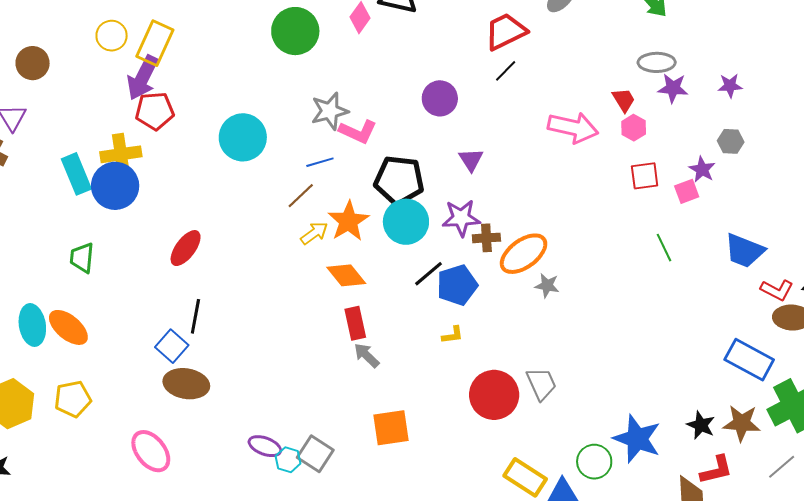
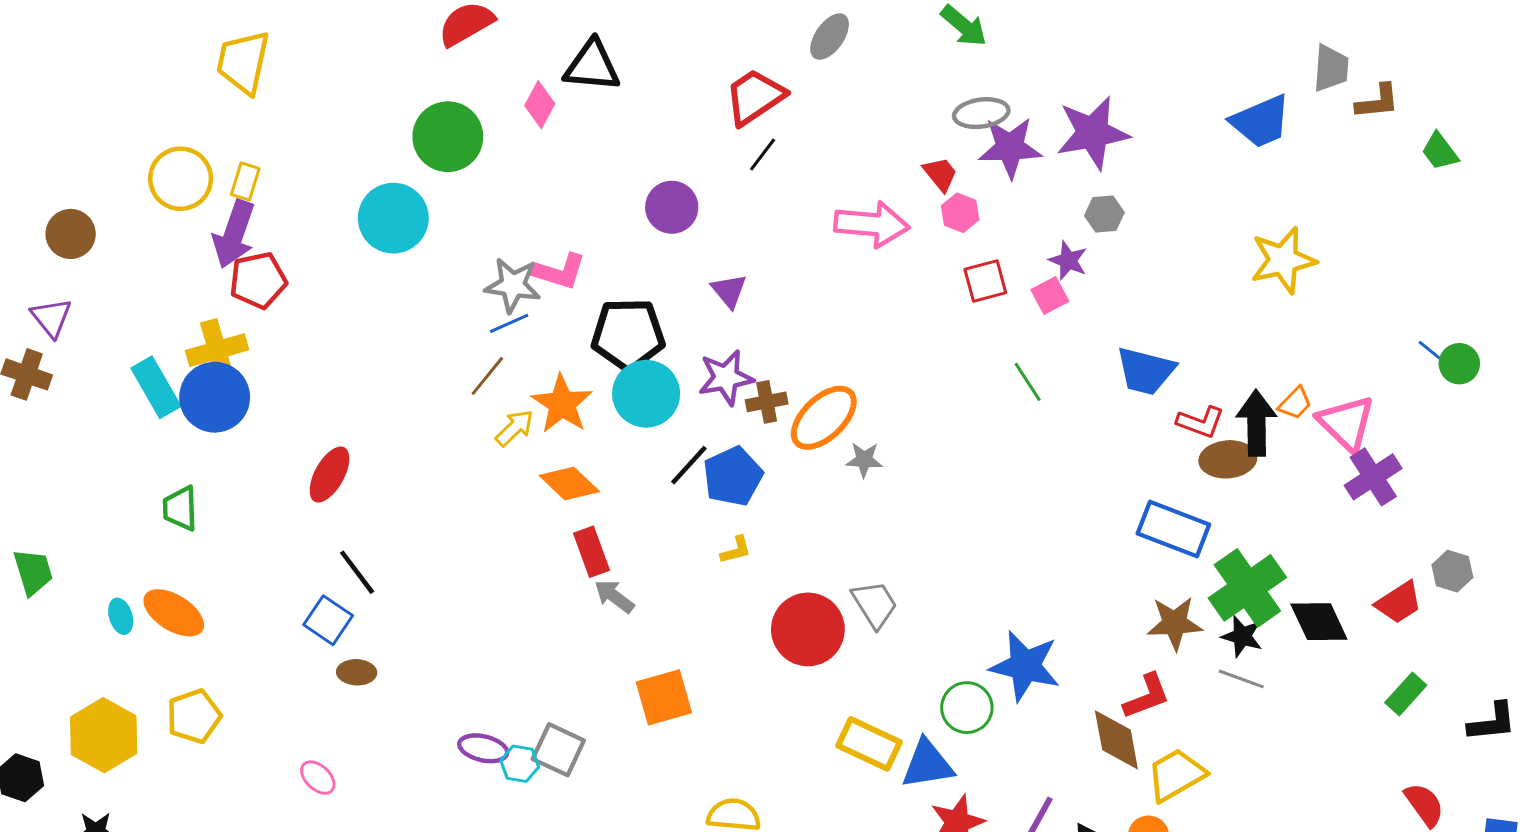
yellow circle: (112, 36) -> (181, 179), size x1.4
yellow rectangle: (155, 43) -> (245, 181), size x0.6
purple star: (730, 86) -> (1093, 133), size x2.0
purple star: (673, 88) -> (1010, 147), size x1.4
gray star: (330, 111) -> (513, 285), moved, turned 30
cyan circle: (243, 137) -> (393, 218), moved
black line: (195, 316) -> (357, 572), turned -40
cyan ellipse: (32, 325) -> (121, 616), size x0.6
brown ellipse: (186, 384) -> (357, 672), size x0.6
black star: (701, 425) -> (1242, 636), moved
pink ellipse: (151, 451) -> (318, 778), size x0.6
gray line: (782, 467) -> (1241, 679), turned 68

